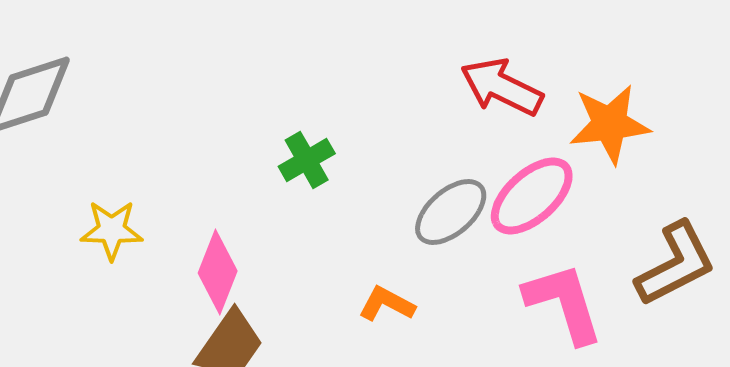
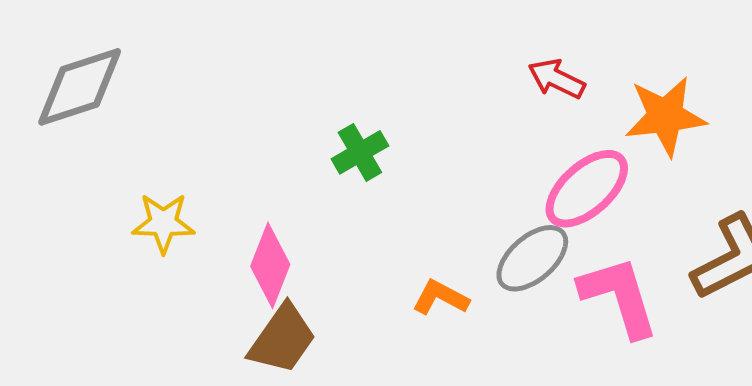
red arrow: (502, 87) -> (557, 79), size x0.7
gray ellipse: (451, 212) -> (532, 258), moved

